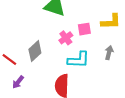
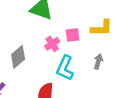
cyan L-shape: (79, 60) -> (65, 68), turned 110

